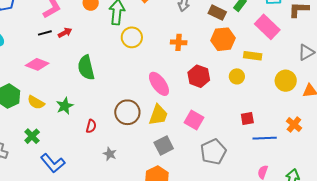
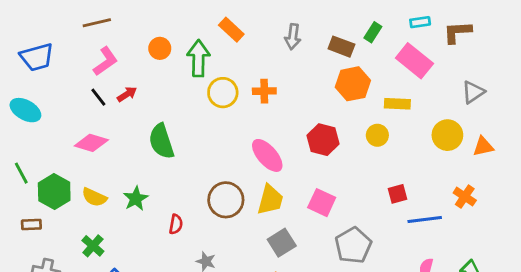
black line: (45, 33) -> (98, 97), turned 72
orange cross: (179, 42) -> (264, 91), moved

